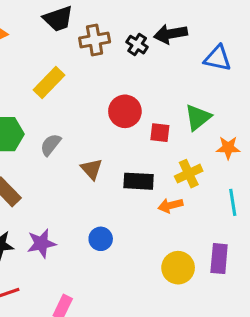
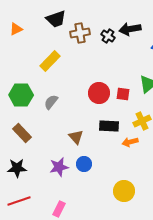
red circle: (125, 111) -> (99, 93), moved
brown triangle: (92, 169) -> (76, 137), moved
purple star: (41, 243) -> (59, 167), moved
yellow circle: (178, 268) -> (124, 191), moved

